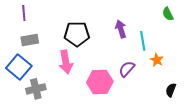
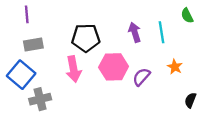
cyan line: (143, 41) -> (161, 32), moved
pink hexagon: (100, 82) -> (114, 67), moved

